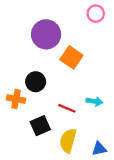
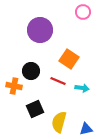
orange square: (71, 57) -> (69, 59), moved
red line: (67, 108) -> (58, 81), moved

